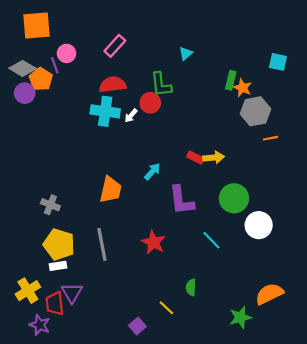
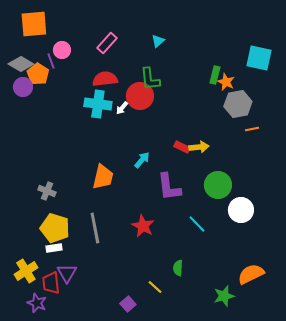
cyan triangle: (186, 53) -> (158, 41), moved
cyan square: (278, 62) -> (259, 58), size x1.5
red circle: (150, 103) -> (140, 96), size x1.4

